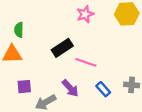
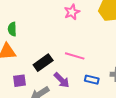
black rectangle: (62, 48) -> (43, 63), moved
blue rectangle: (103, 89) -> (92, 80), turned -32

